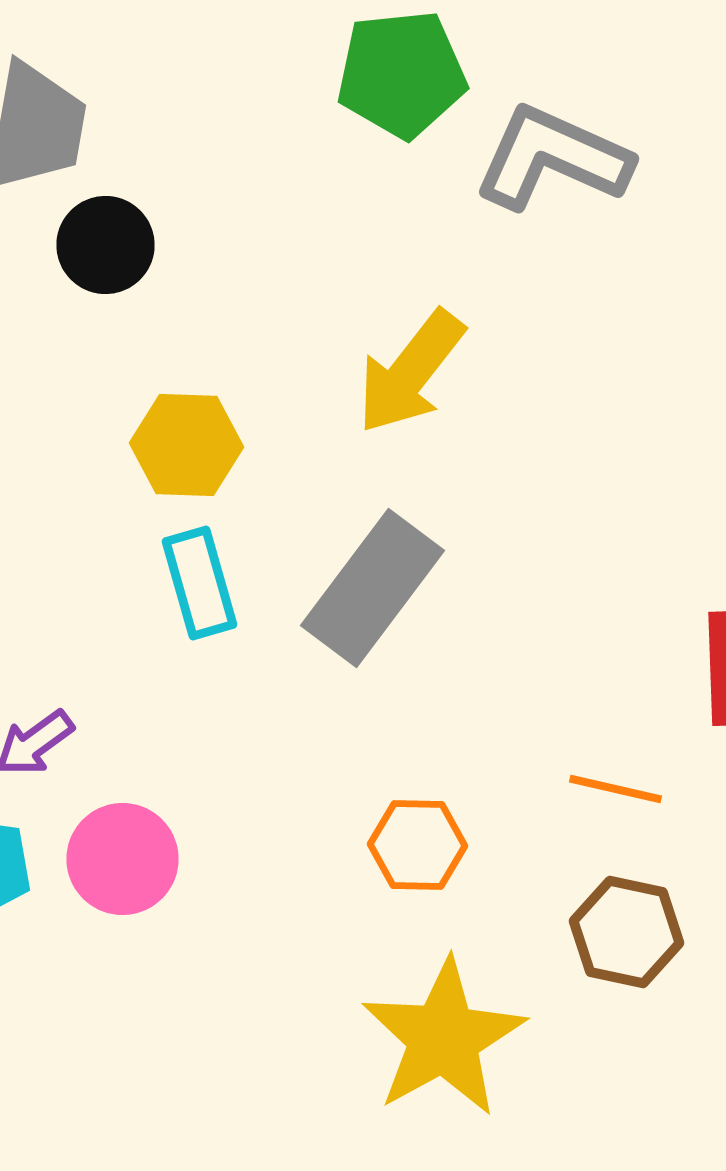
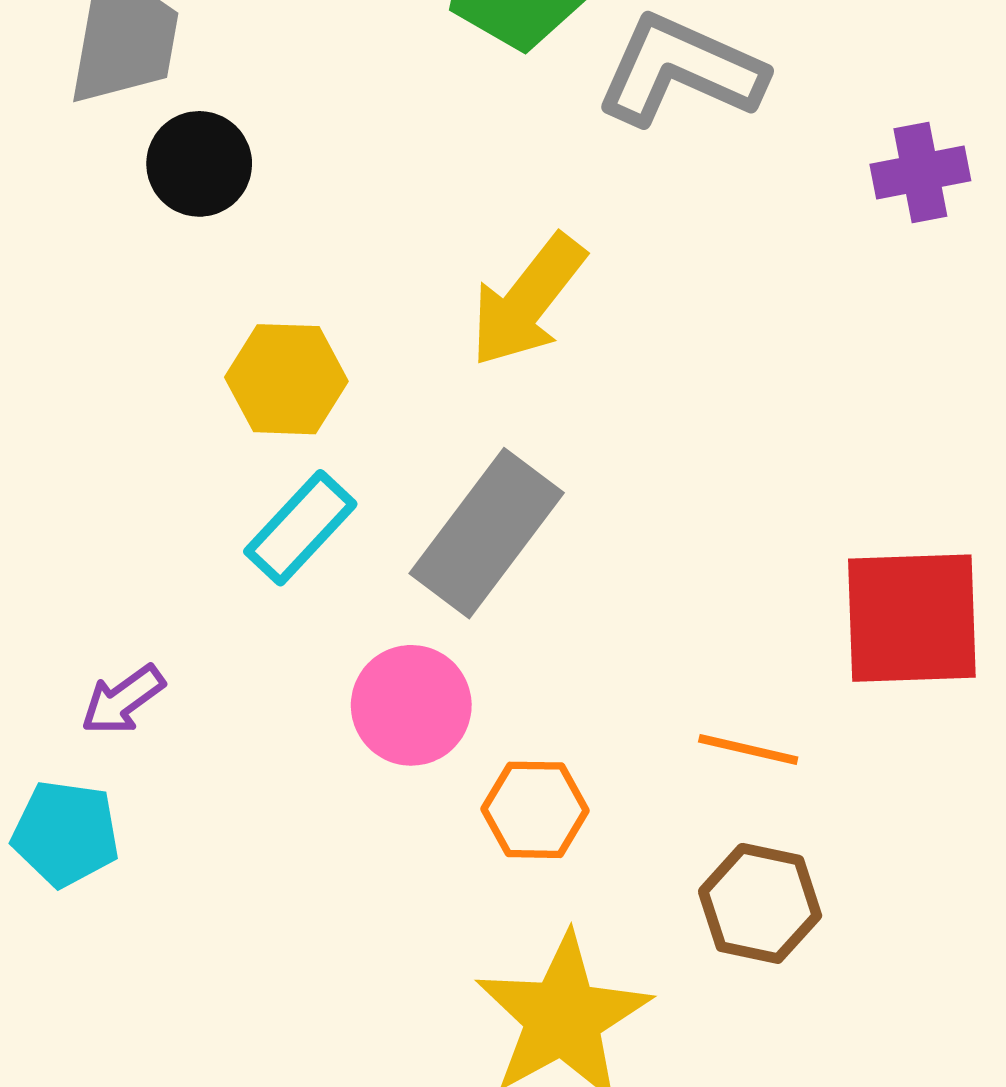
cyan rectangle: (200, 583) -> (300, 528), turned 59
pink circle: (122, 859) -> (411, 705), moved

